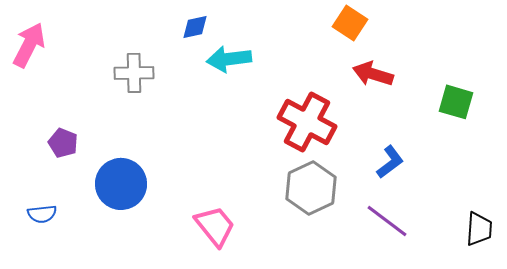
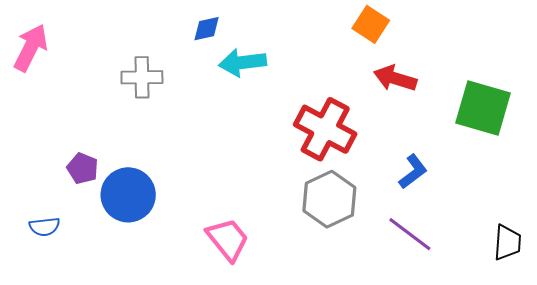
green square: (456, 102) -> (483, 108), size x1.5
purple pentagon: (63, 143) -> (83, 168), moved

